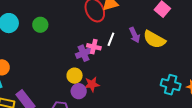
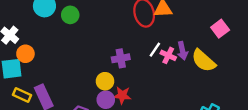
green circle: (40, 25) -> (70, 15), moved
pink cross: (94, 47) -> (168, 55), moved

